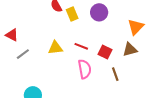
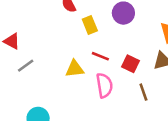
yellow rectangle: (72, 14) -> (90, 25), moved
yellow triangle: (55, 48) -> (75, 69), moved

